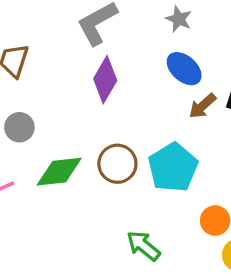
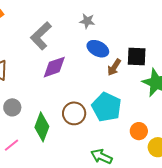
purple diamond: (105, 80) -> (54, 67), turned 56
green diamond: (59, 172) -> (42, 127), turned -48

